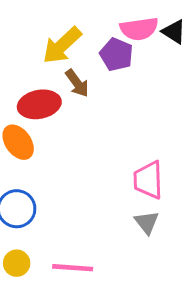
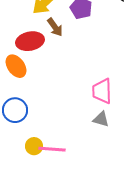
gray triangle: (147, 222) -> (101, 119), turned -36
yellow circle: (17, 263) -> (34, 146), moved

